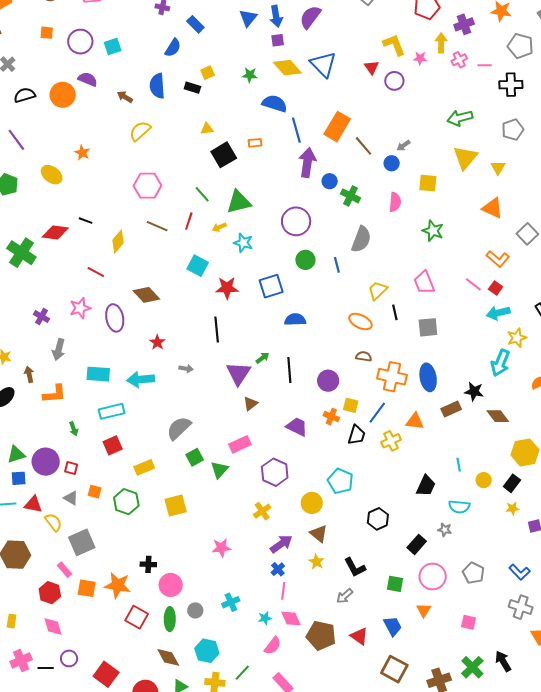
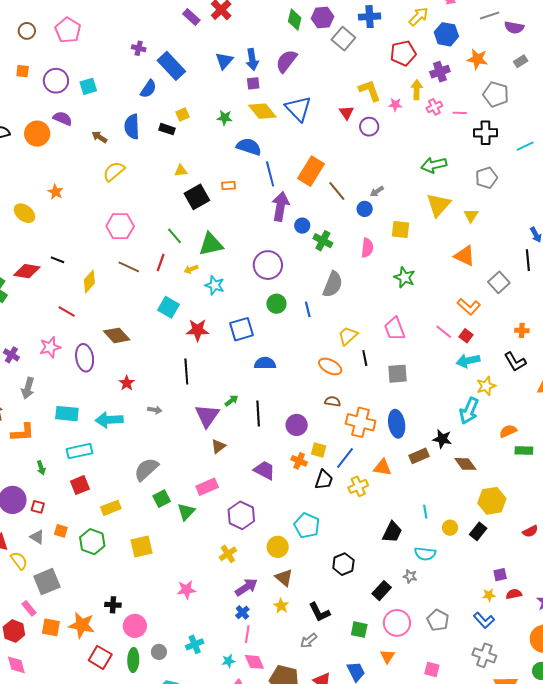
blue rectangle: (195, 24) -> (171, 66), size x1.6
yellow star: (512, 508) -> (489, 595), moved

